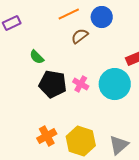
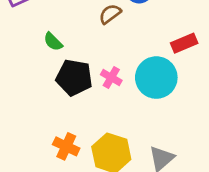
orange cross: (47, 136) -> (66, 146), turned -36

